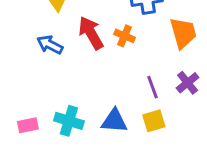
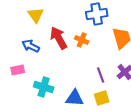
cyan cross: (69, 121) -> (44, 87), moved
pink rectangle: (28, 125) -> (18, 70), moved

